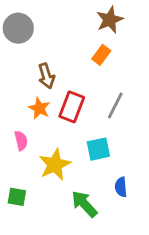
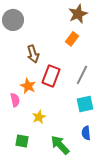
orange star: (39, 108) -> (28, 86), moved
cyan square: (98, 149) -> (85, 104), moved
yellow star: (55, 165) -> (39, 117), size x0.6
green square: (17, 197) -> (22, 141), moved

